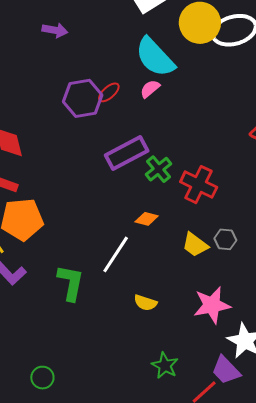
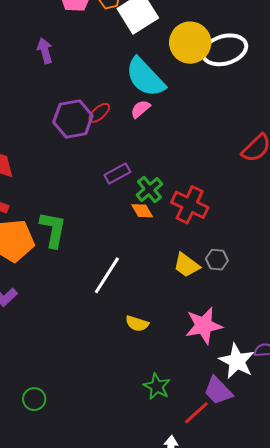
purple arrow: (55, 30) -> (45, 51), turned -115
purple rectangle: (127, 153) -> (117, 173), size x0.6
orange diamond: (147, 219) -> (142, 211), moved, turned 45
green L-shape: (71, 283) -> (53, 230), moved

